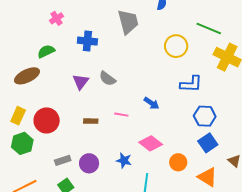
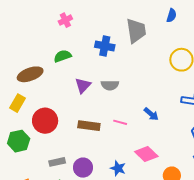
blue cross: (87, 41) -> (105, 46), moved
green semicircle: (46, 51) -> (63, 56), moved
gray semicircle: (107, 79) -> (110, 85), turned -42
yellow rectangle: (18, 116) -> (17, 103), moved
brown rectangle: (91, 121) -> (89, 126), size x1.5

